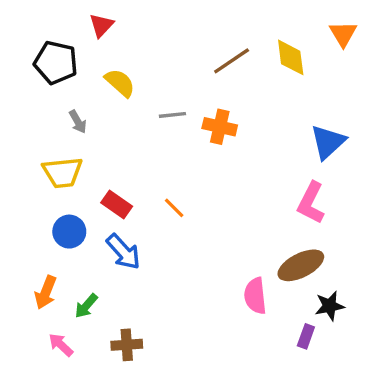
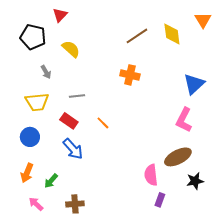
gray line: (172, 115) -> (77, 96), moved
blue circle: (69, 232) -> (30, 137), moved
purple rectangle: (306, 336) -> (160, 200), moved

